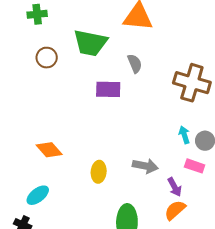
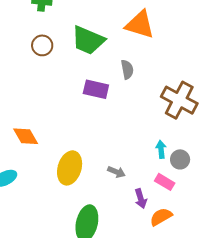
gray arrow: (145, 166) -> (116, 172), size x0.7
yellow ellipse: (99, 172) -> (70, 168), size x1.5
orange semicircle: (175, 210) -> (161, 217), moved

